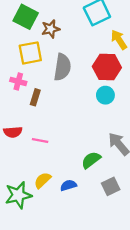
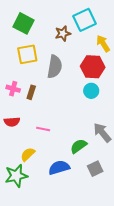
brown star: (51, 29) -> (63, 33), moved
pink cross: (18, 81) -> (13, 89), moved
pink line: (40, 141) -> (43, 129), moved
yellow semicircle: (42, 180) -> (28, 154), moved
blue semicircle: (68, 185) -> (59, 168), size x1.5

